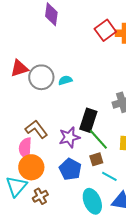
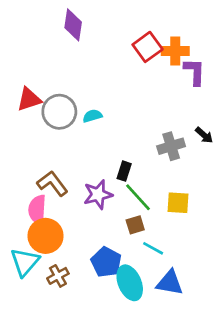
black rectangle: (88, 120) -> (124, 171), size x0.6
blue pentagon: (70, 169) -> (106, 262), moved

